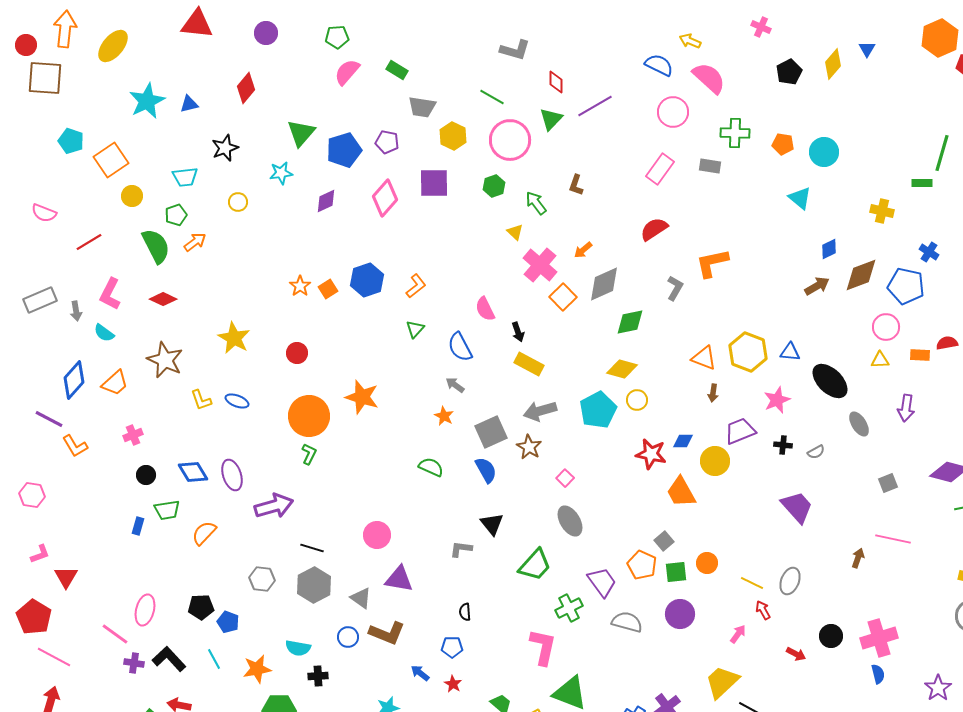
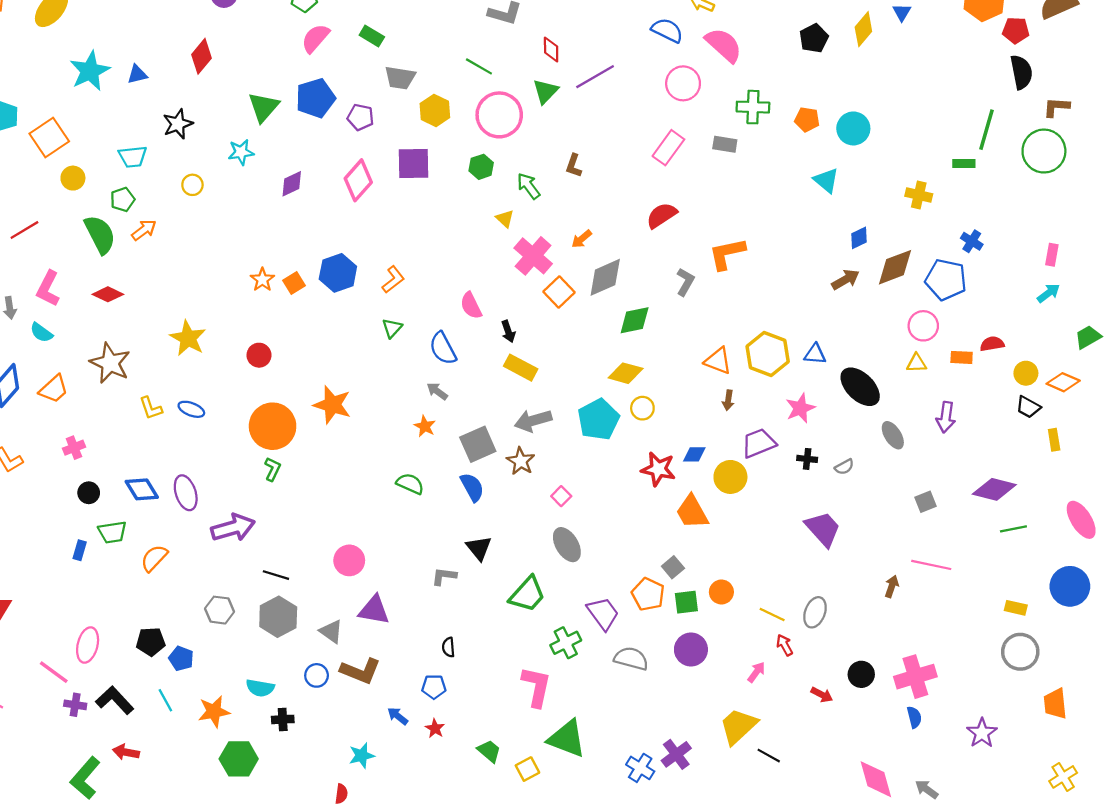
blue pentagon: (344, 150) -> (315, 98), moved

